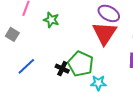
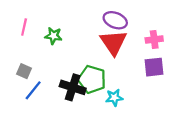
gray square: (12, 34) -> (24, 71), moved
black cross: (62, 69) -> (73, 87), size x1.6

